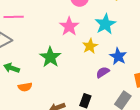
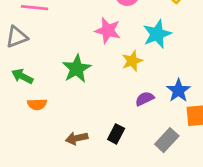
pink star: (69, 26) -> (108, 31), turned -30
blue star: (118, 56) -> (178, 90), moved

